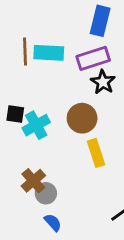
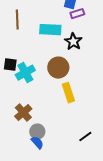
cyan rectangle: (49, 53) -> (50, 30), moved
purple rectangle: (93, 58) -> (77, 14), moved, size x0.6
gray circle: (46, 193) -> (37, 132), moved

